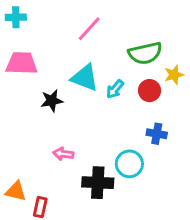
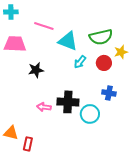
pink line: (89, 29) -> (44, 26), moved, turned 66
cyan triangle: (85, 78) -> (68, 41), moved
black cross: (98, 183) -> (68, 102), moved

